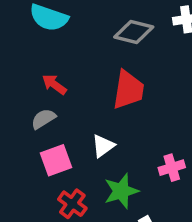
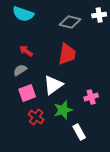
white triangle: (103, 146) -> (53, 85), size x1.5

